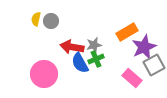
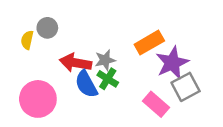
yellow semicircle: (36, 19) -> (27, 40), moved
green cross: (96, 59) -> (108, 79), turned -35

